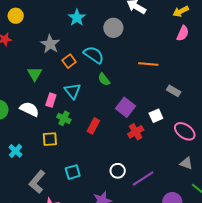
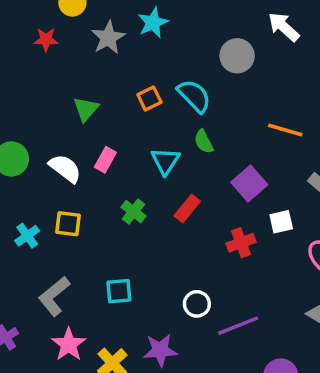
cyan star: (77, 18) -> (153, 23), moved
gray star: (50, 44) -> (108, 38), moved
cyan triangle: (73, 91) -> (165, 161), moved
purple square: (125, 107) -> (249, 184), moved
green cross: (64, 118) -> (134, 212), moved
red rectangle: (93, 126) -> (187, 208), moved
yellow square: (50, 139) -> (68, 224), moved

